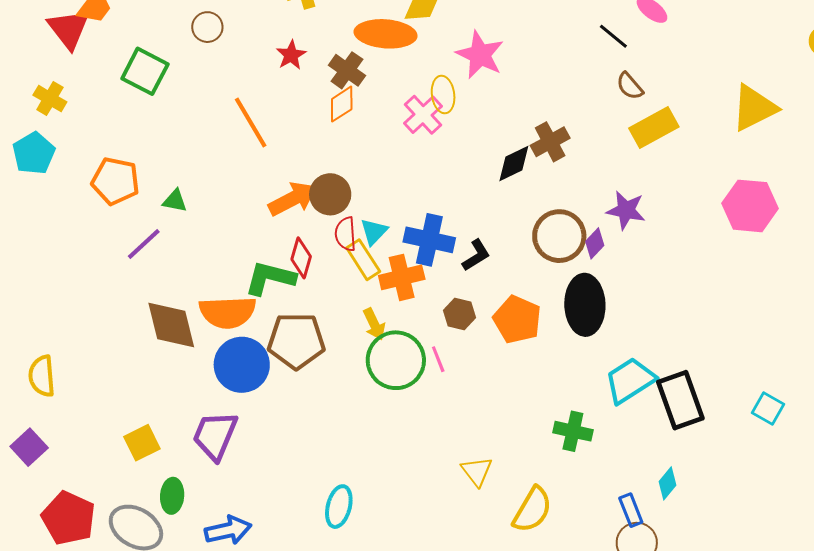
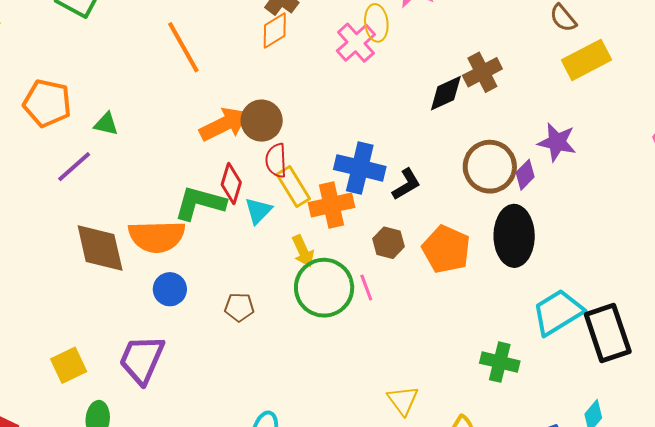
cyan triangle: (374, 232) -> (258, 211), moved
brown pentagon: (296, 341) -> (239, 307), moved, size x0.5
blue circle: (242, 365) -> (170, 289), size x0.6

